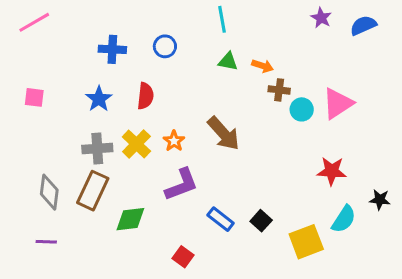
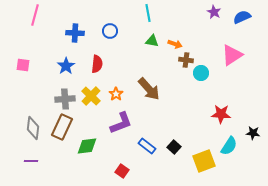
pink line: (34, 22) -> (35, 15), moved, turned -45
pink triangle: (338, 103) -> (232, 55), moved

